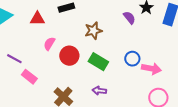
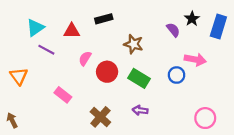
brown star: (93, 31) -> (133, 44), turned 30
purple line: (14, 59) -> (46, 50), moved
pink arrow: (151, 69) -> (195, 60), moved

